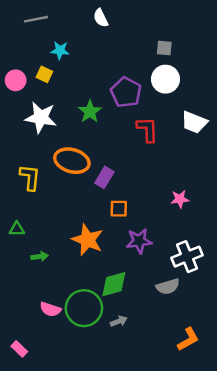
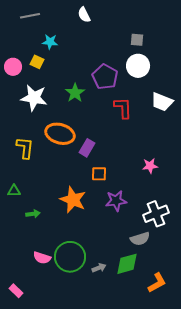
green diamond: (114, 284) -> (127, 264), moved

